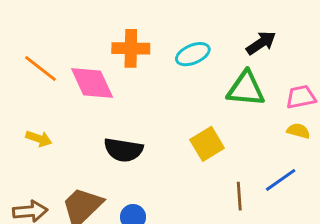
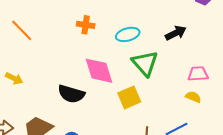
orange cross: (131, 48) -> (86, 25), size x0.7
pink diamond: (92, 83) -> (99, 71), moved
green triangle: (246, 89) -> (145, 63), moved, turned 36

